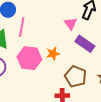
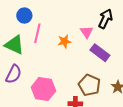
orange star: (53, 54) -> (64, 41), moved
pink hexagon: (29, 58) -> (43, 89), moved

